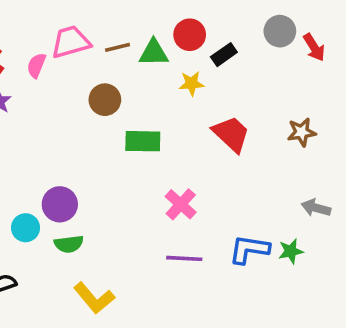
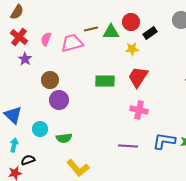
pink trapezoid: (71, 42) -> (72, 43), moved
brown circle: (105, 100) -> (50, 80), moved
red trapezoid: (231, 134) -> (138, 77), moved, turned -100
purple circle: (60, 204) -> (59, 100), moved
pink cross: (181, 204) -> (139, 110), moved, turned -30

